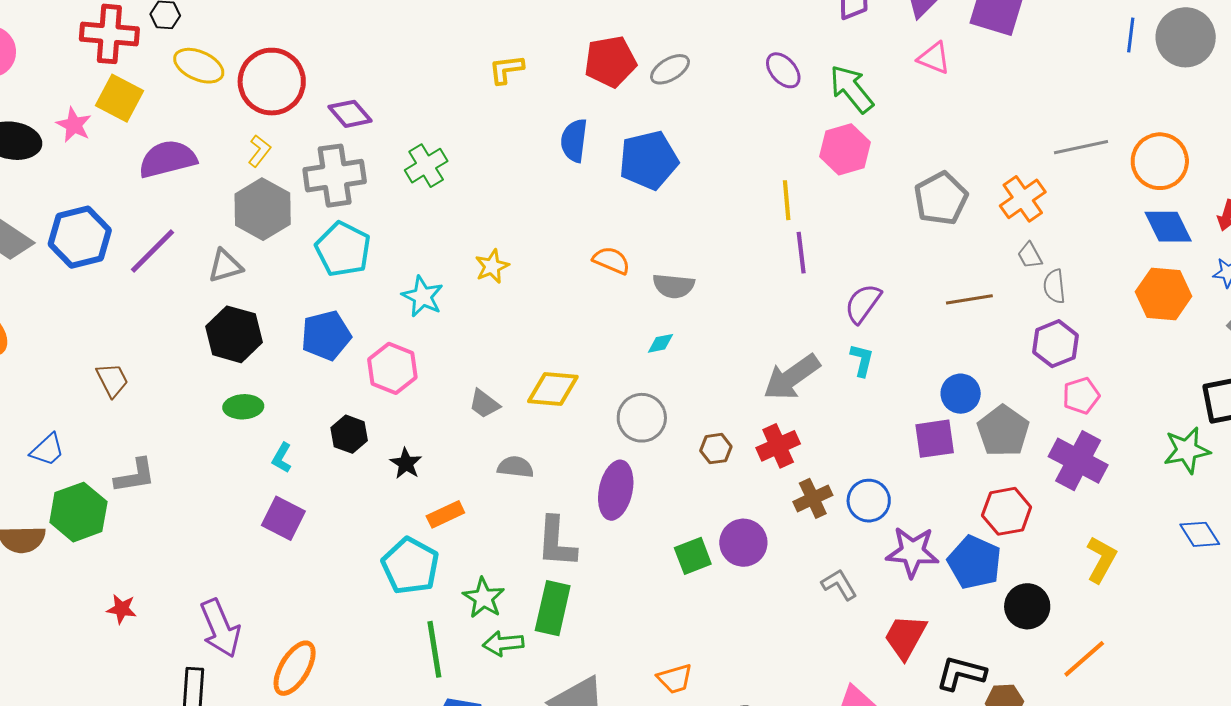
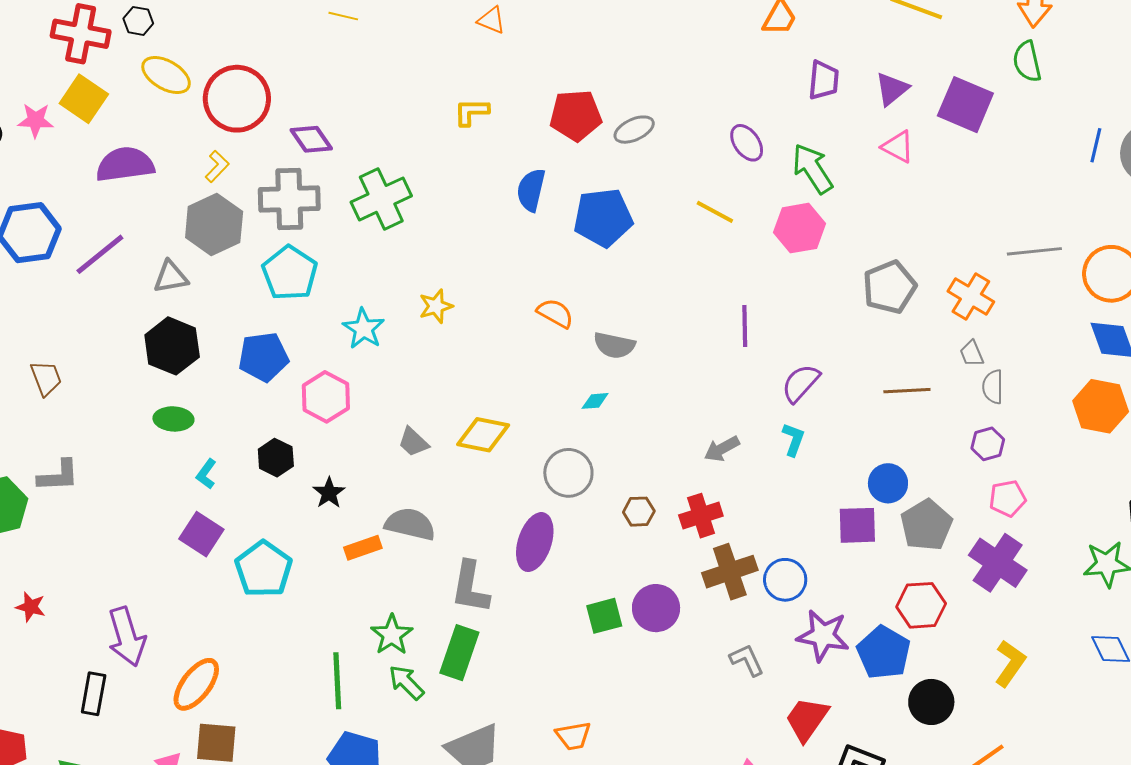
pink star: (74, 125) -> (35, 120), turned -30
green cross: (426, 166) -> (381, 199), size x1.4
orange cross: (1023, 199) -> (971, 296), turned -30
yellow line: (787, 200) -> (715, 212), moved, turned -63
purple hexagon: (1055, 344) -> (988, 444), size x0.7
gray arrow: (792, 377) -> (722, 449), size x0.6
gray semicircle: (515, 467) -> (410, 524), moved, size x1.4
brown cross: (813, 498) -> (730, 572), size x1.4
cyan pentagon: (410, 566) -> (263, 569), moved
green arrow: (503, 644) -> (406, 682), turned 45

